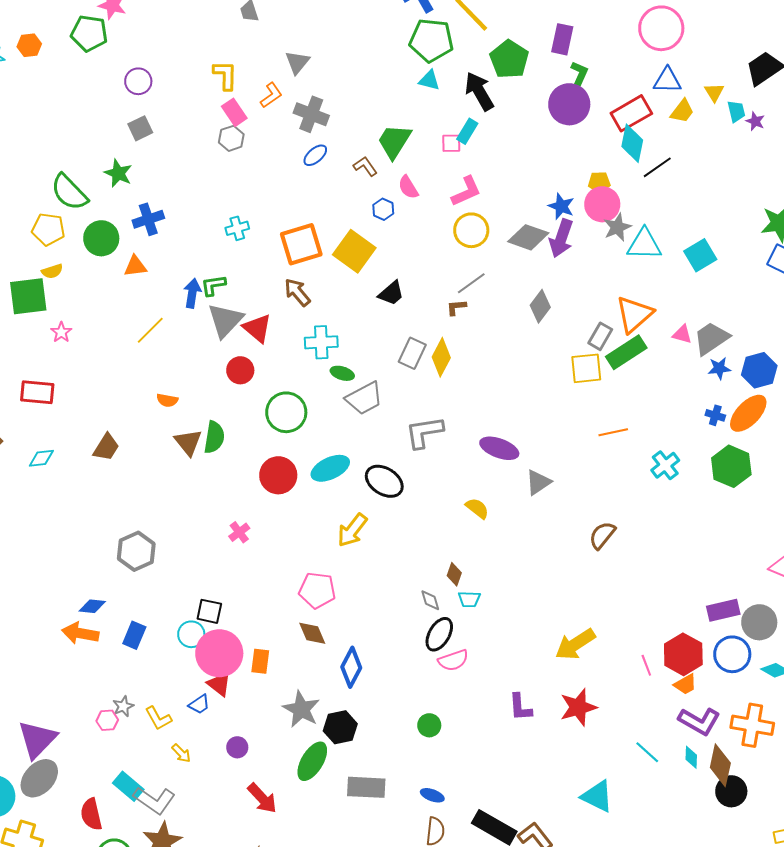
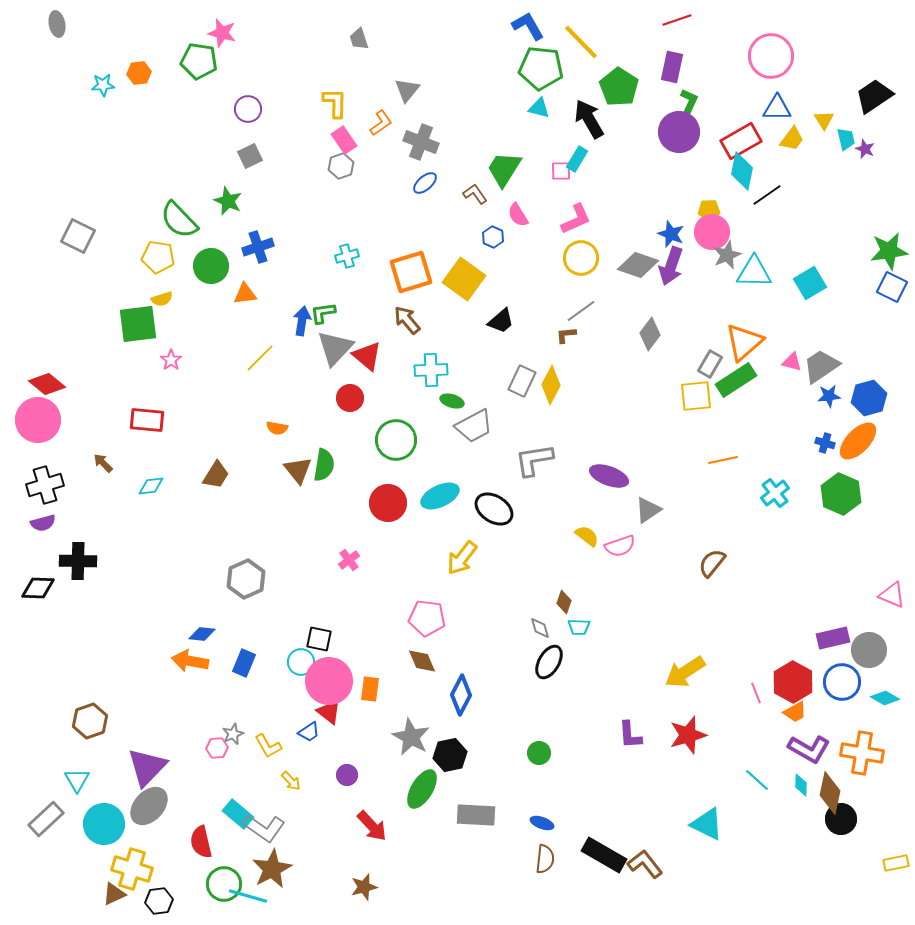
pink semicircle: (453, 660) -> (620, 546), moved

